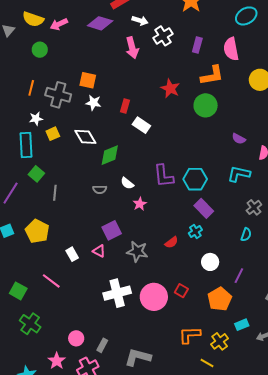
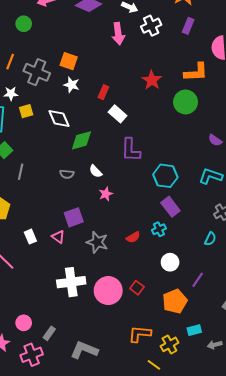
purple rectangle: (197, 45) -> (188, 26), moved
purple L-shape: (164, 176) -> (131, 150), moved

